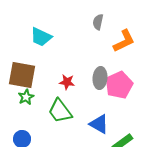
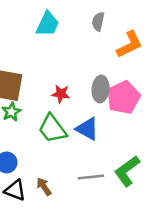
cyan trapezoid: (41, 37) -> (48, 24), moved, turned -90
blue triangle: (99, 124) -> (87, 129), moved

